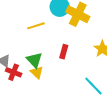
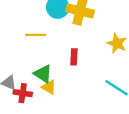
yellow line: (36, 26) -> (36, 35), turned 30

